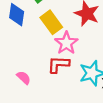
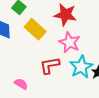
pink star: (66, 43) -> (69, 42), moved

